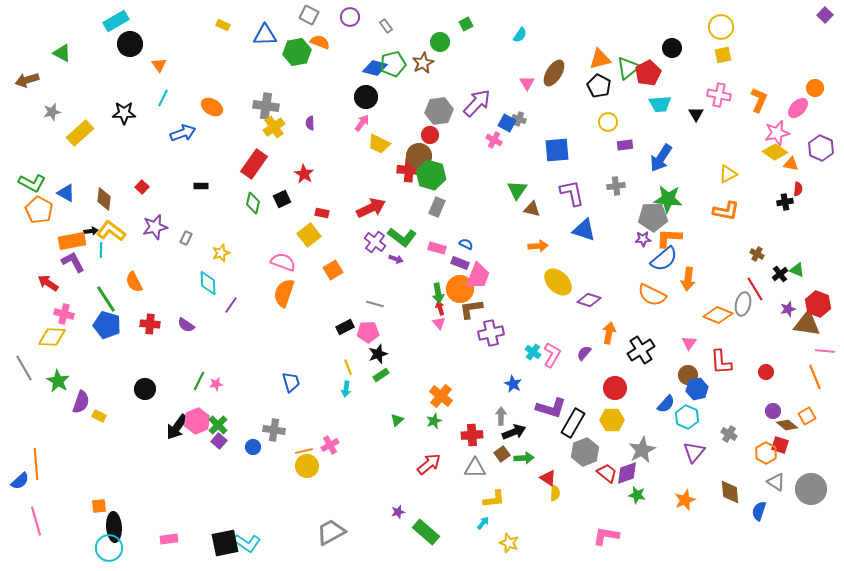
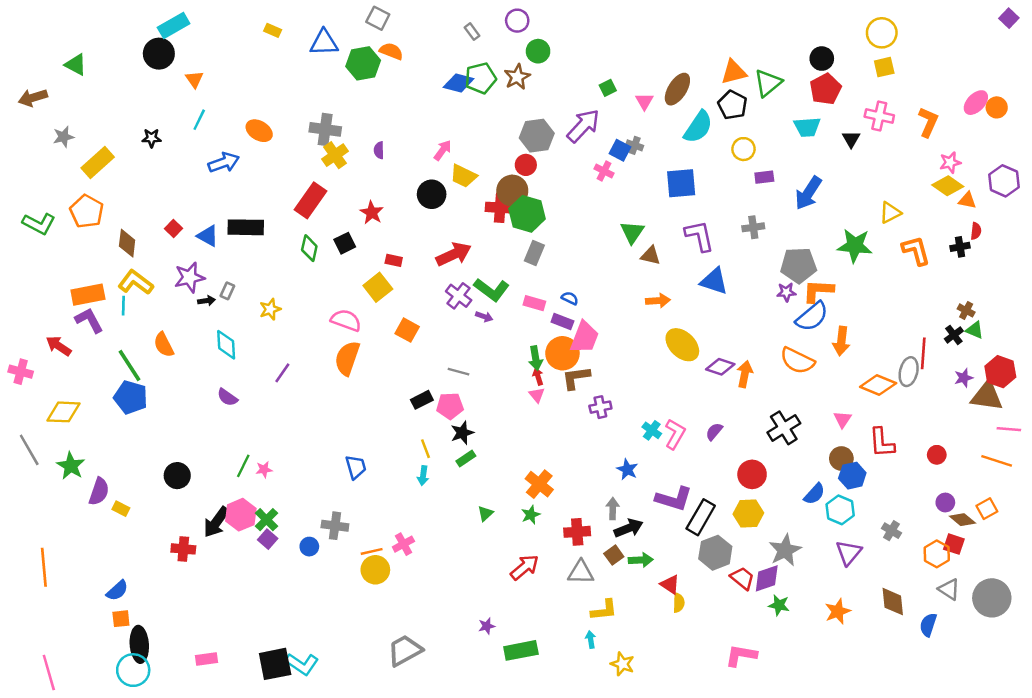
purple circle: (350, 17) -> (517, 21), moved
cyan rectangle: (116, 21) -> (174, 25), moved
green square: (466, 24) -> (608, 88), moved
cyan semicircle: (520, 35) -> (698, 127), moved, size x1.8
red pentagon: (648, 73) -> (825, 89), moved
black circle: (366, 97) -> (432, 194), moved
pink ellipse: (798, 108) -> (976, 103), moved
black star: (124, 113) -> (152, 138), size x0.7
pink star: (777, 133) -> (950, 162), size x0.7
black rectangle: (201, 186) -> (246, 227), size x2.0
blue triangle: (66, 193) -> (208, 236), moved
green star: (668, 199) -> (855, 246), moved
orange pentagon: (39, 210) -> (87, 211), moved
orange L-shape: (726, 211) -> (916, 251), moved, turned -116
black arrow: (91, 231) -> (207, 301), moved
brown cross: (757, 254) -> (966, 310), moved
orange square: (333, 270) -> (407, 330), turned -30
cyan diamond: (208, 283) -> (226, 345), moved
red line: (755, 289) -> (923, 353), turned 35
pink cross: (64, 314) -> (21, 372), moved
red cross: (150, 324) -> (183, 549), moved
purple cross: (491, 333) -> (600, 407), size x0.7
orange arrow: (609, 333) -> (745, 374), moved
orange line: (815, 377) -> (997, 461), turned -50
blue semicircle: (20, 481) -> (117, 591), moved
pink line: (36, 521) -> (49, 673), moved
cyan arrow: (483, 523) -> (591, 639), turned -48
green rectangle: (426, 532) -> (521, 650), turned -52

